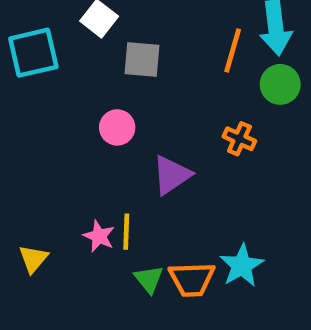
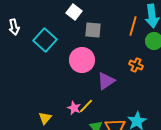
cyan square: (33, 53) -> (45, 40), moved, turned -35
pink circle: (117, 127) -> (82, 60), size x1.6
yellow line: (126, 232) -> (86, 106), turned 42

